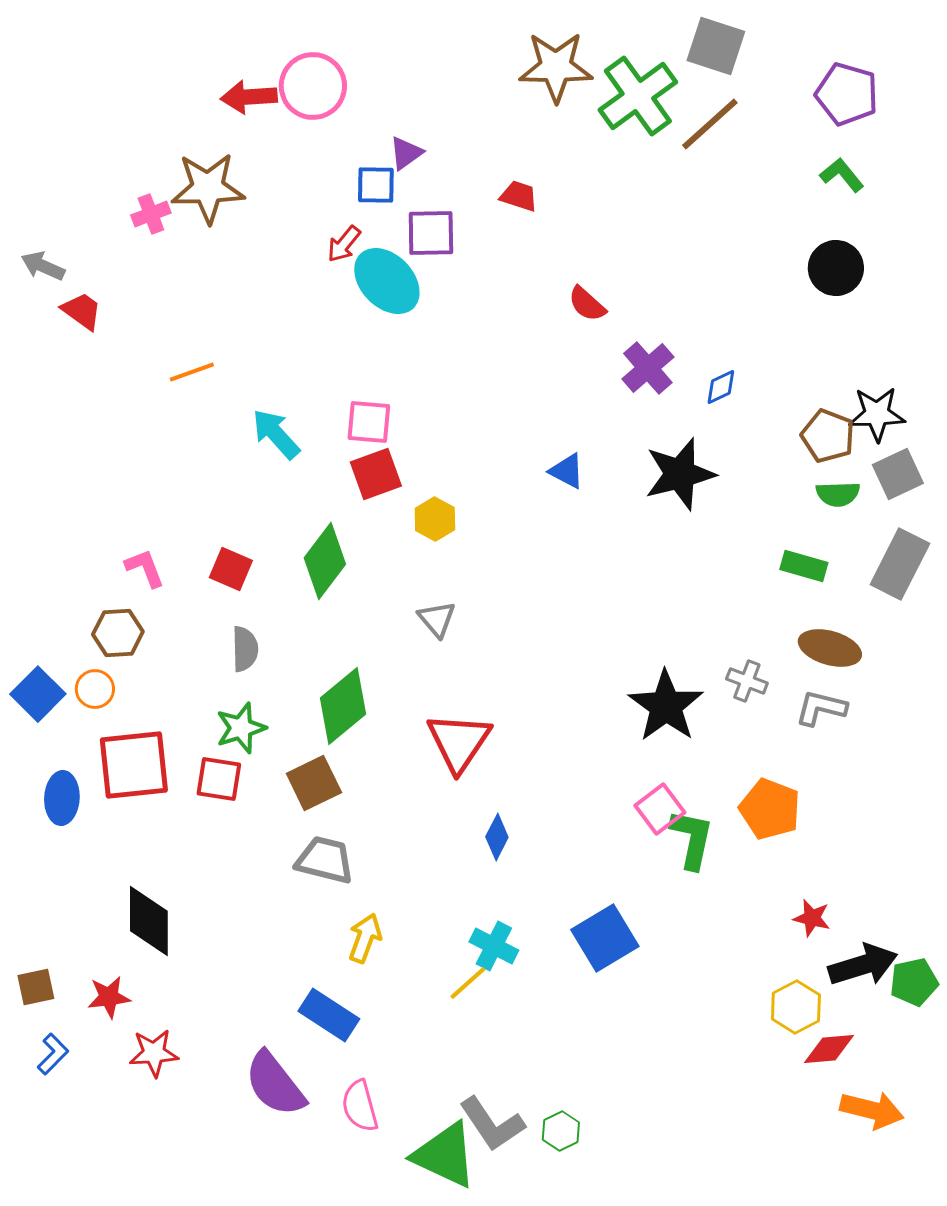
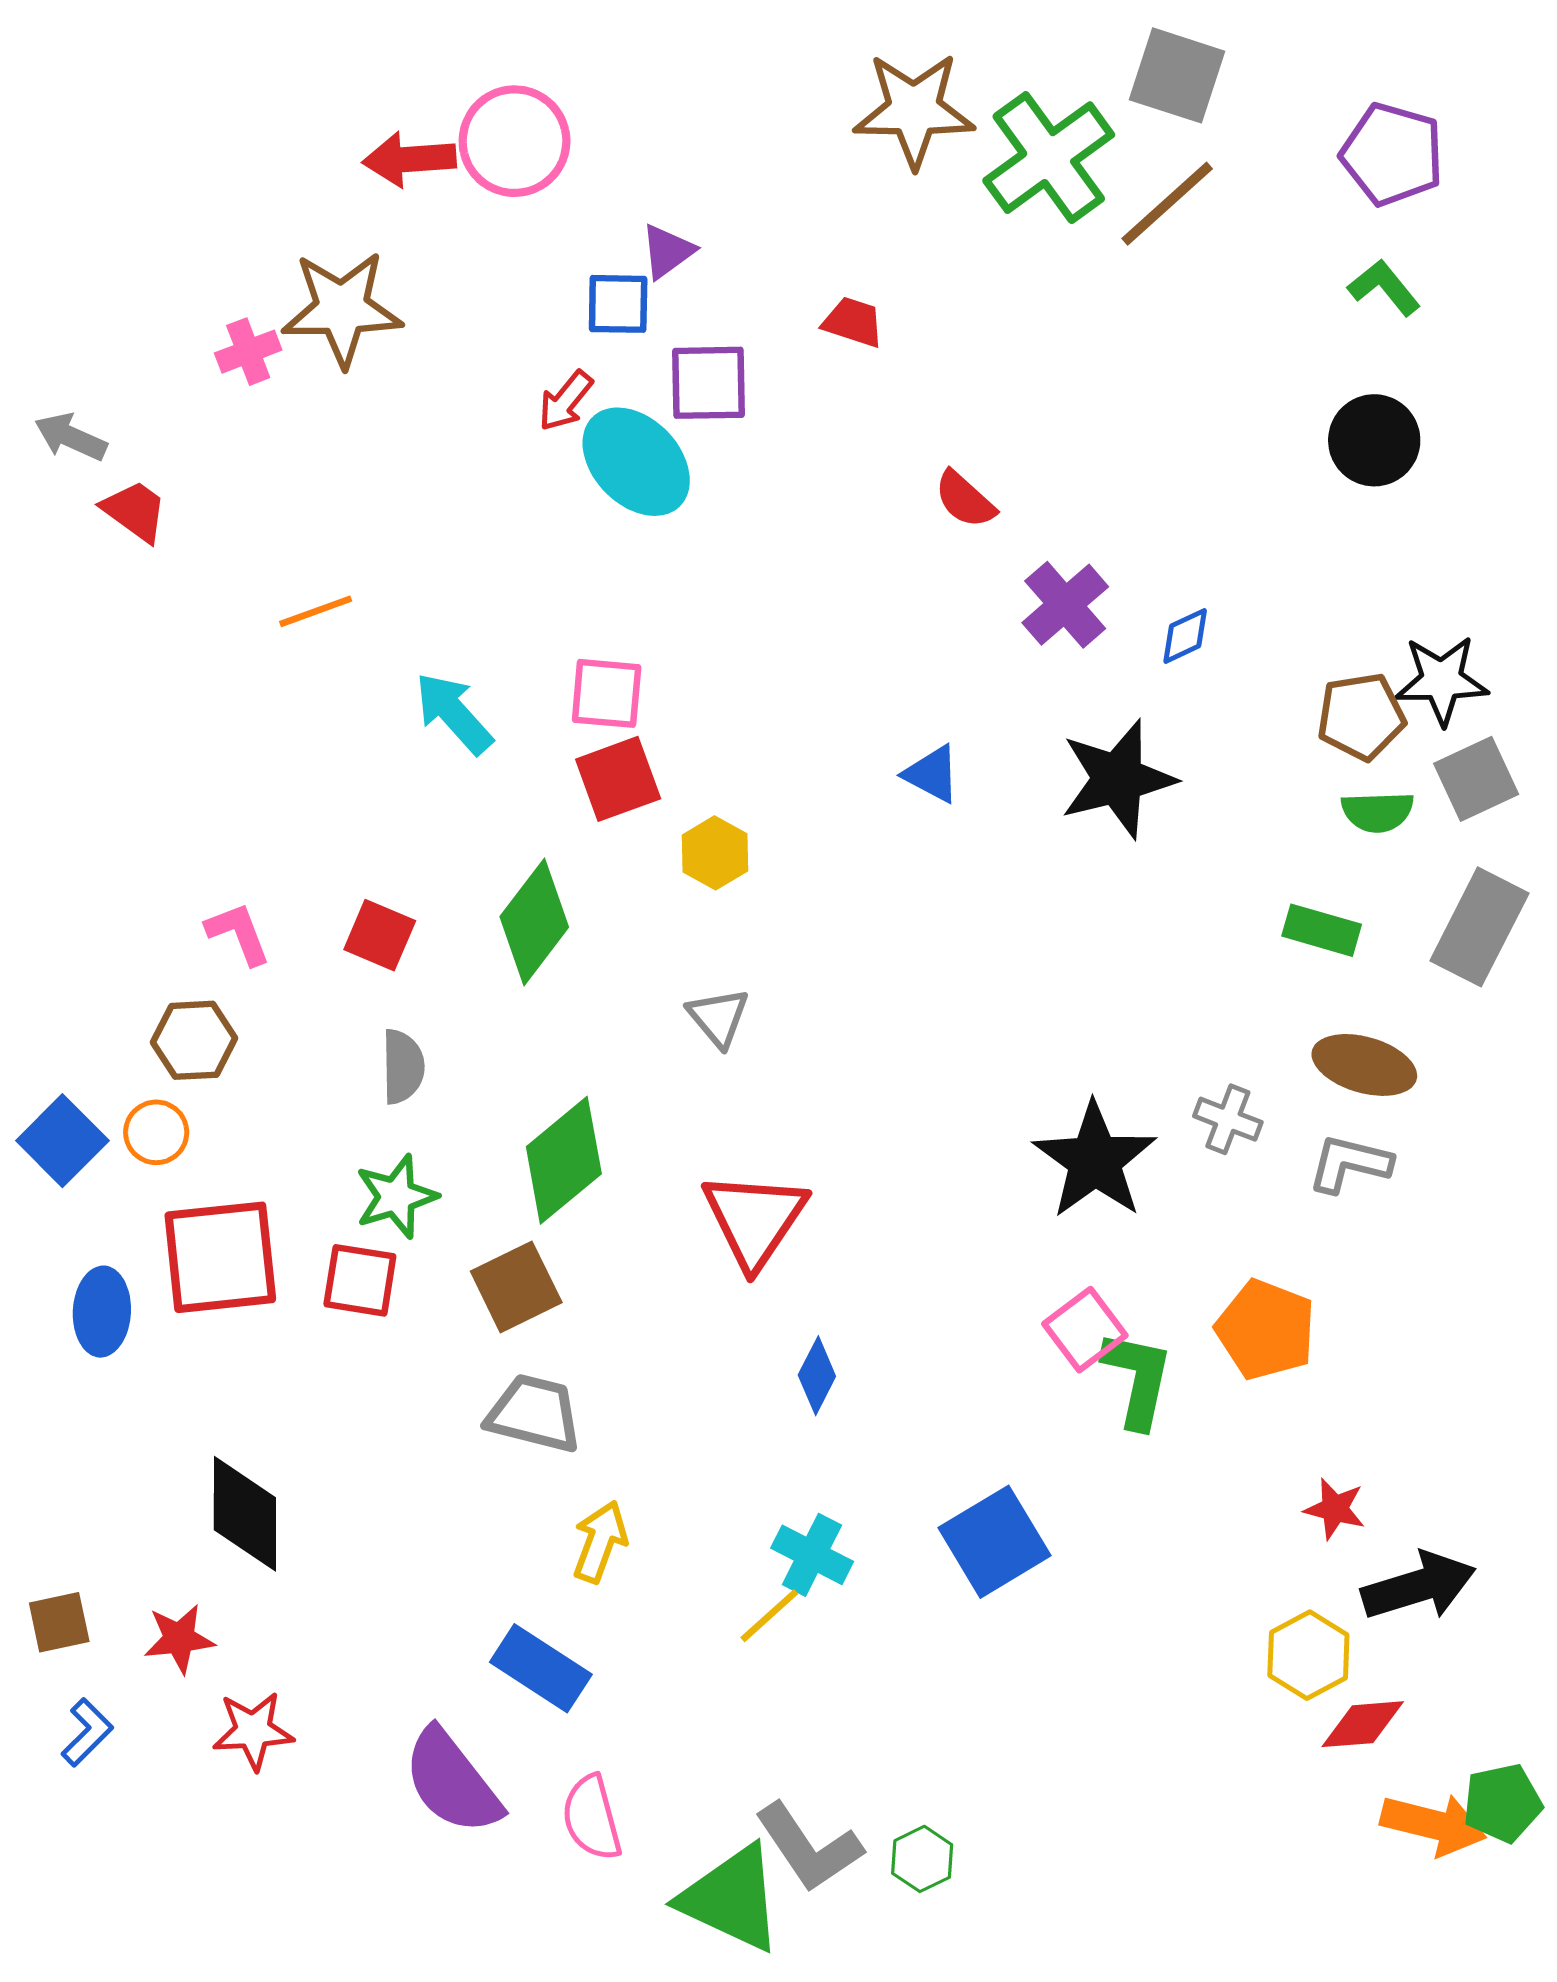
brown pentagon: (828, 436) -> (1361, 716), turned -30
green pentagon: (914, 982) -> (1502, 1803), moved

